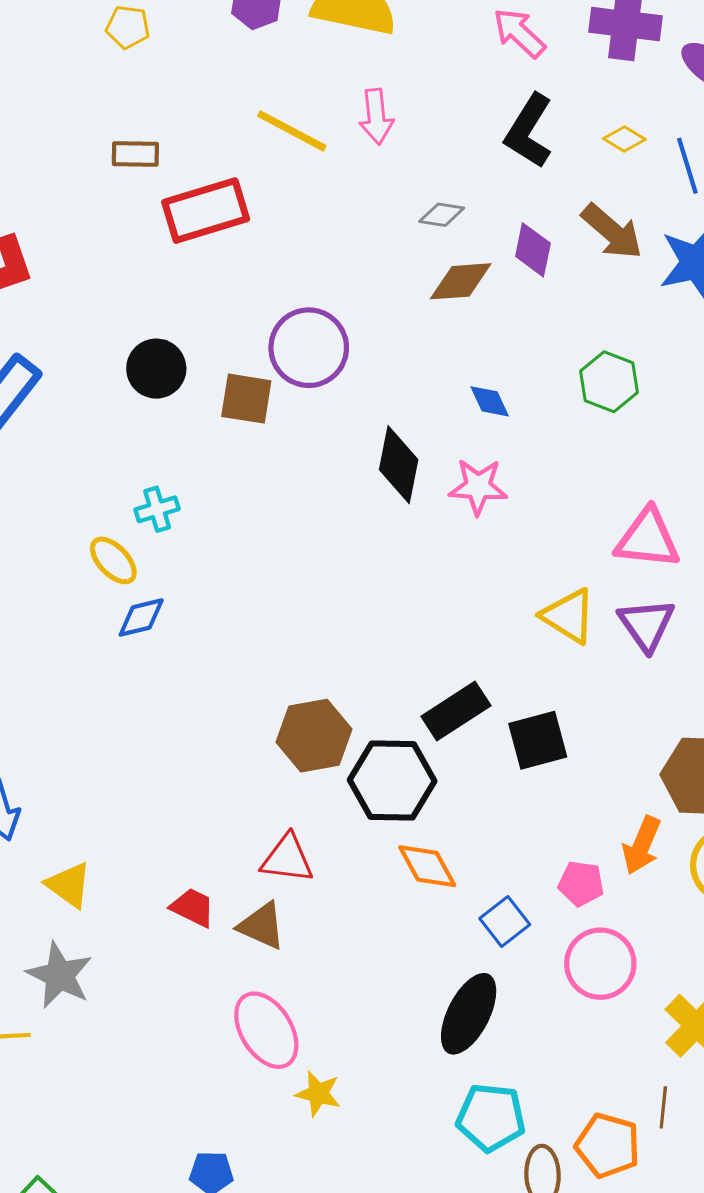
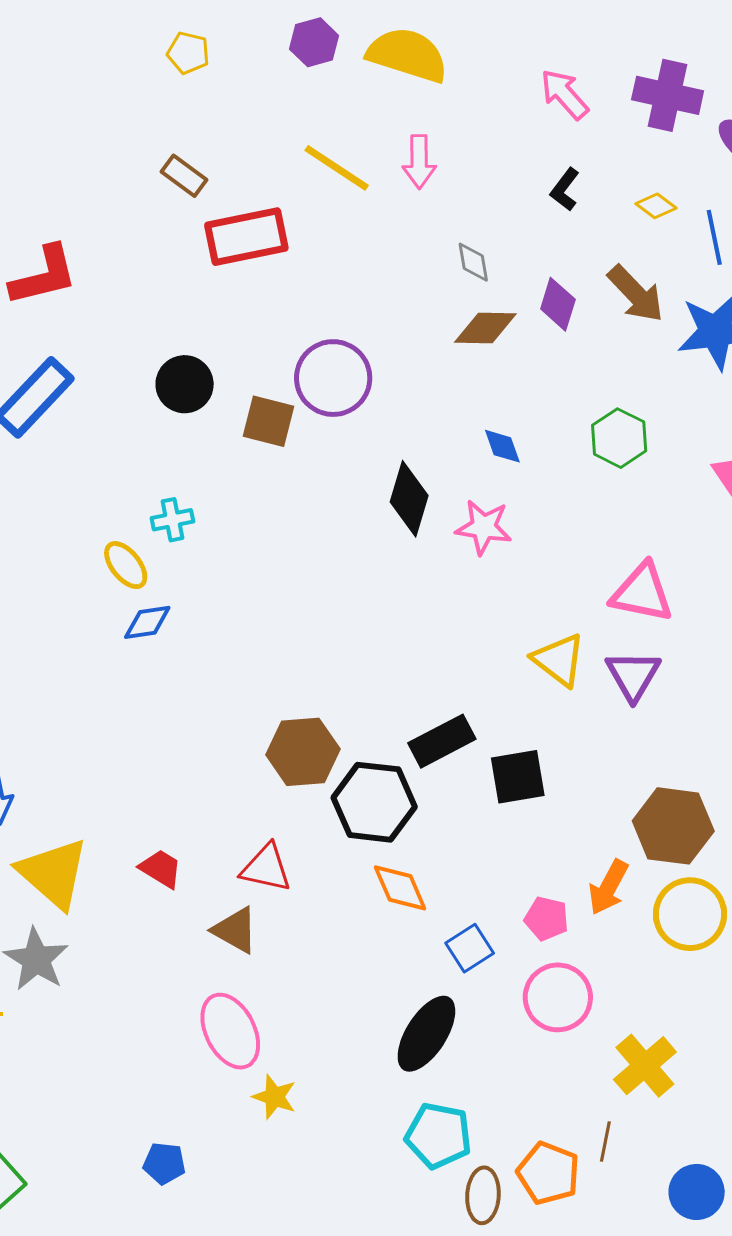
black L-shape: (529, 131) -> (565, 189), size x0.6
brown rectangle: (135, 154) -> (184, 176), turned 30
gray diamond: (442, 215) -> (473, 262), turned 66
yellow triangle: (69, 885) -> (53, 873), size x1.6
red trapezoid: (193, 908) -> (161, 869), moved

